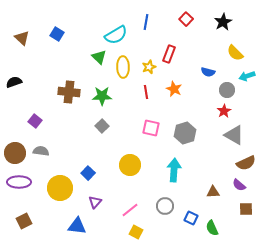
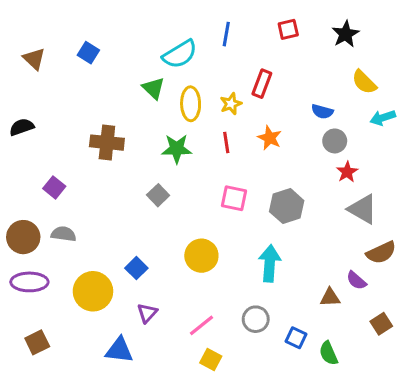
red square: (186, 19) -> (288, 29), turned 32
gray circle: (227, 90) -> (335, 141), moved
green star: (102, 96) -> (177, 149), moved
purple semicircle: (239, 185) -> (356, 280), moved
brown square: (246, 209) -> (381, 324), turned -32

